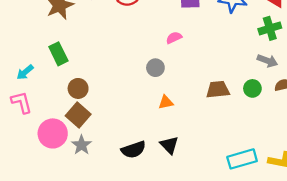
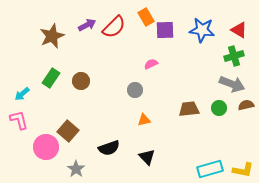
green rectangle: (58, 54) -> (51, 78), turned 60
gray arrow: (267, 61) -> (232, 84), size x1.4
brown circle: (78, 88) -> (81, 81), moved
gray star: (82, 145) -> (76, 169), moved
black semicircle: (134, 150) -> (109, 148), moved

